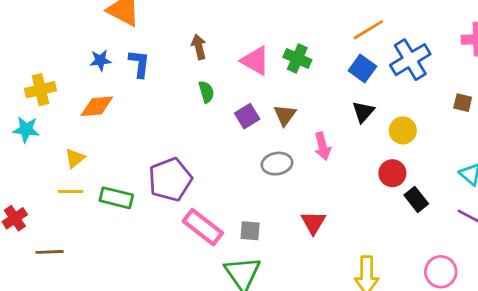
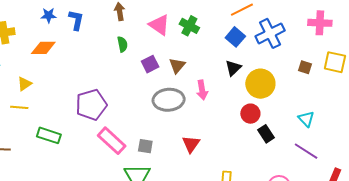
yellow circle: (403, 130) -> (260, 84), size x1.5
gray ellipse: (277, 164) -> (169, 100), size x1.4
green rectangle: (116, 198) -> (49, 135), moved

